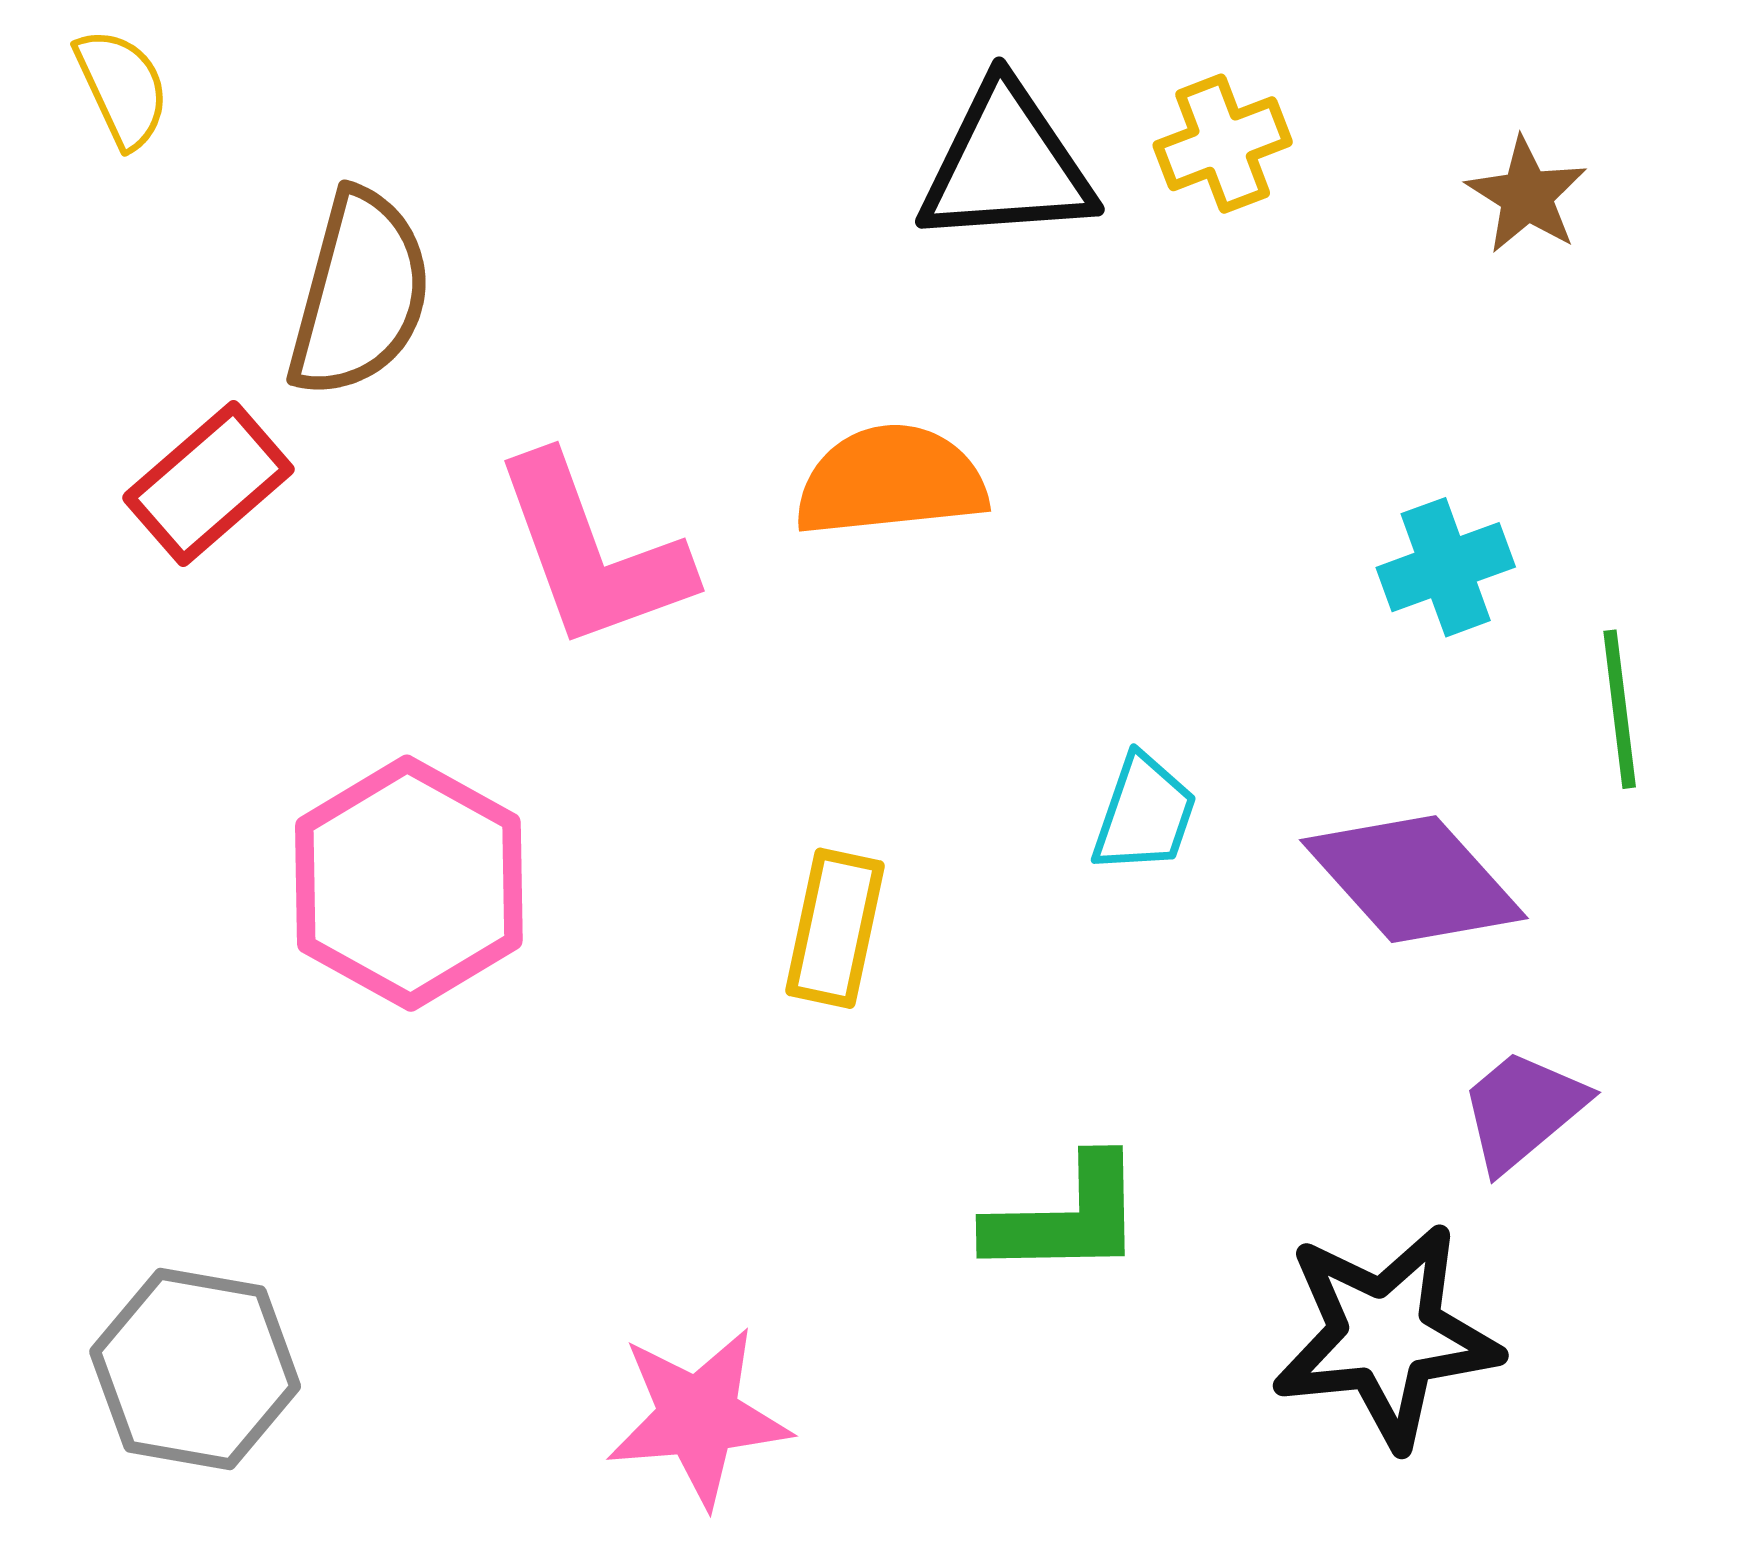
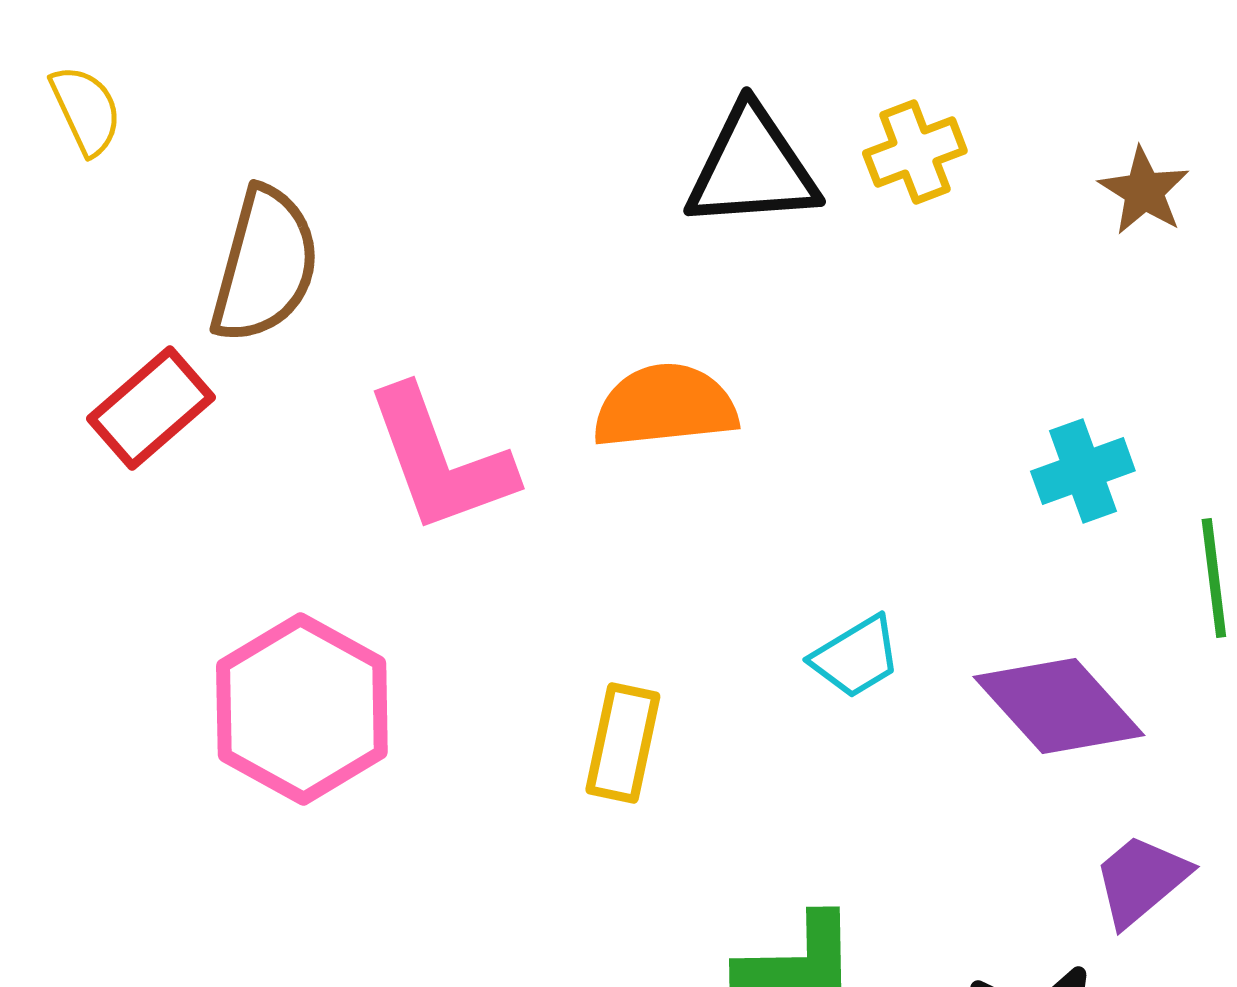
cyan trapezoid: (1144, 814) -> (856, 657), turned 40

